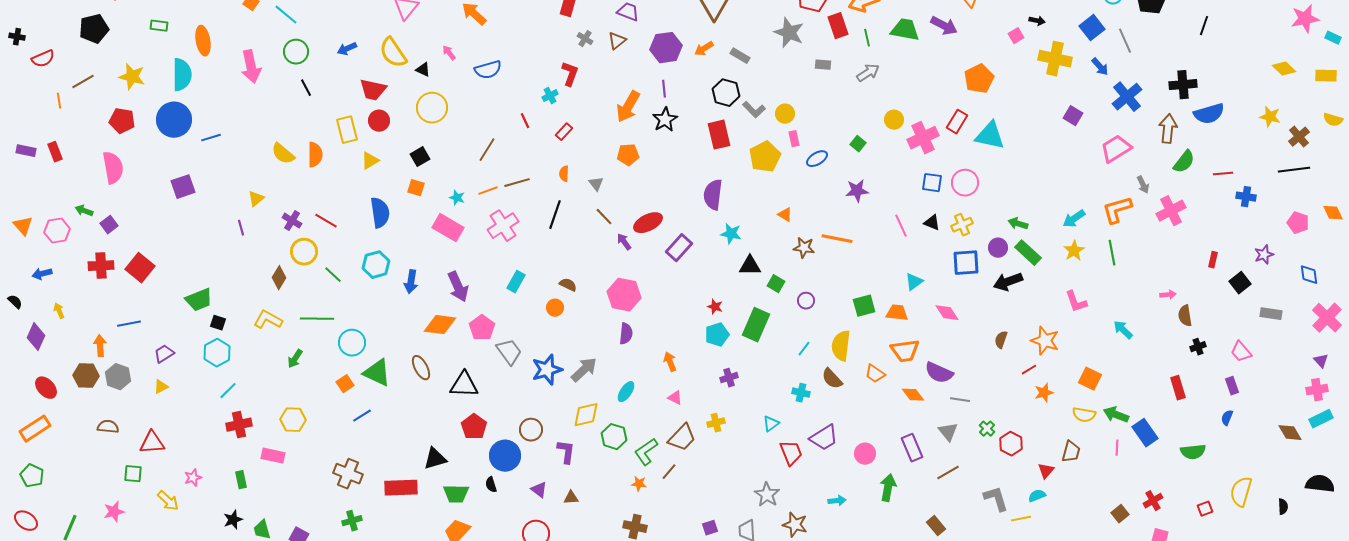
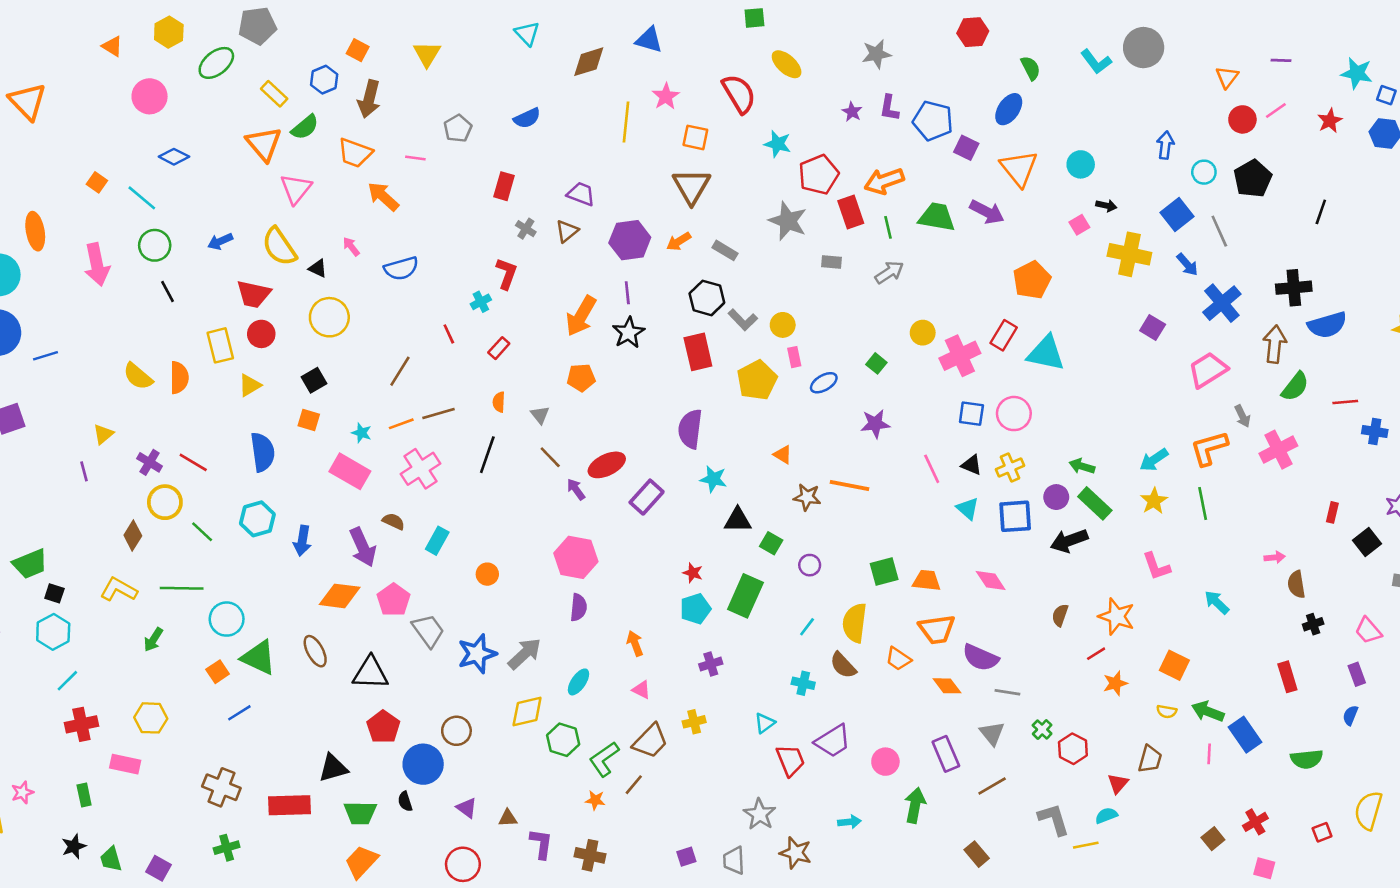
cyan triangle: (914, 282) -> (968, 509), moved, turned -42
brown semicircle: (568, 285) -> (394, 521), moved
yellow semicircle: (1084, 415) -> (1167, 712), size x0.7
purple L-shape: (566, 452) -> (541, 844), moved

